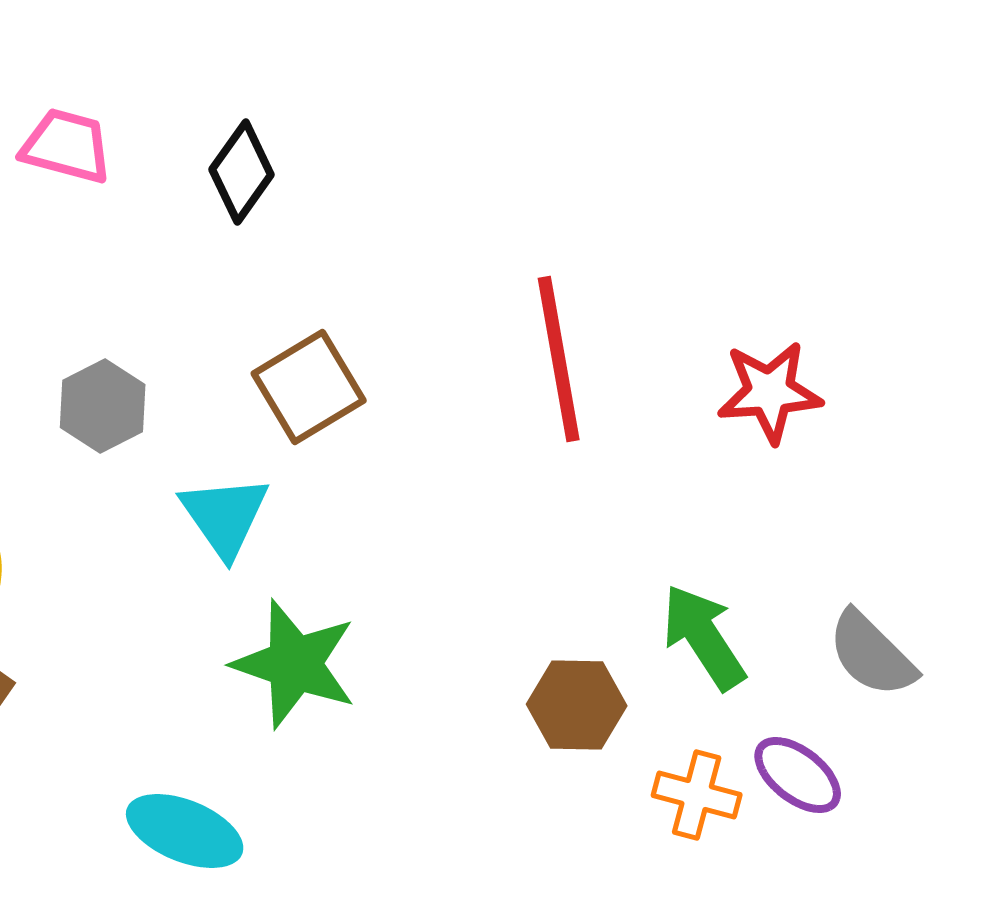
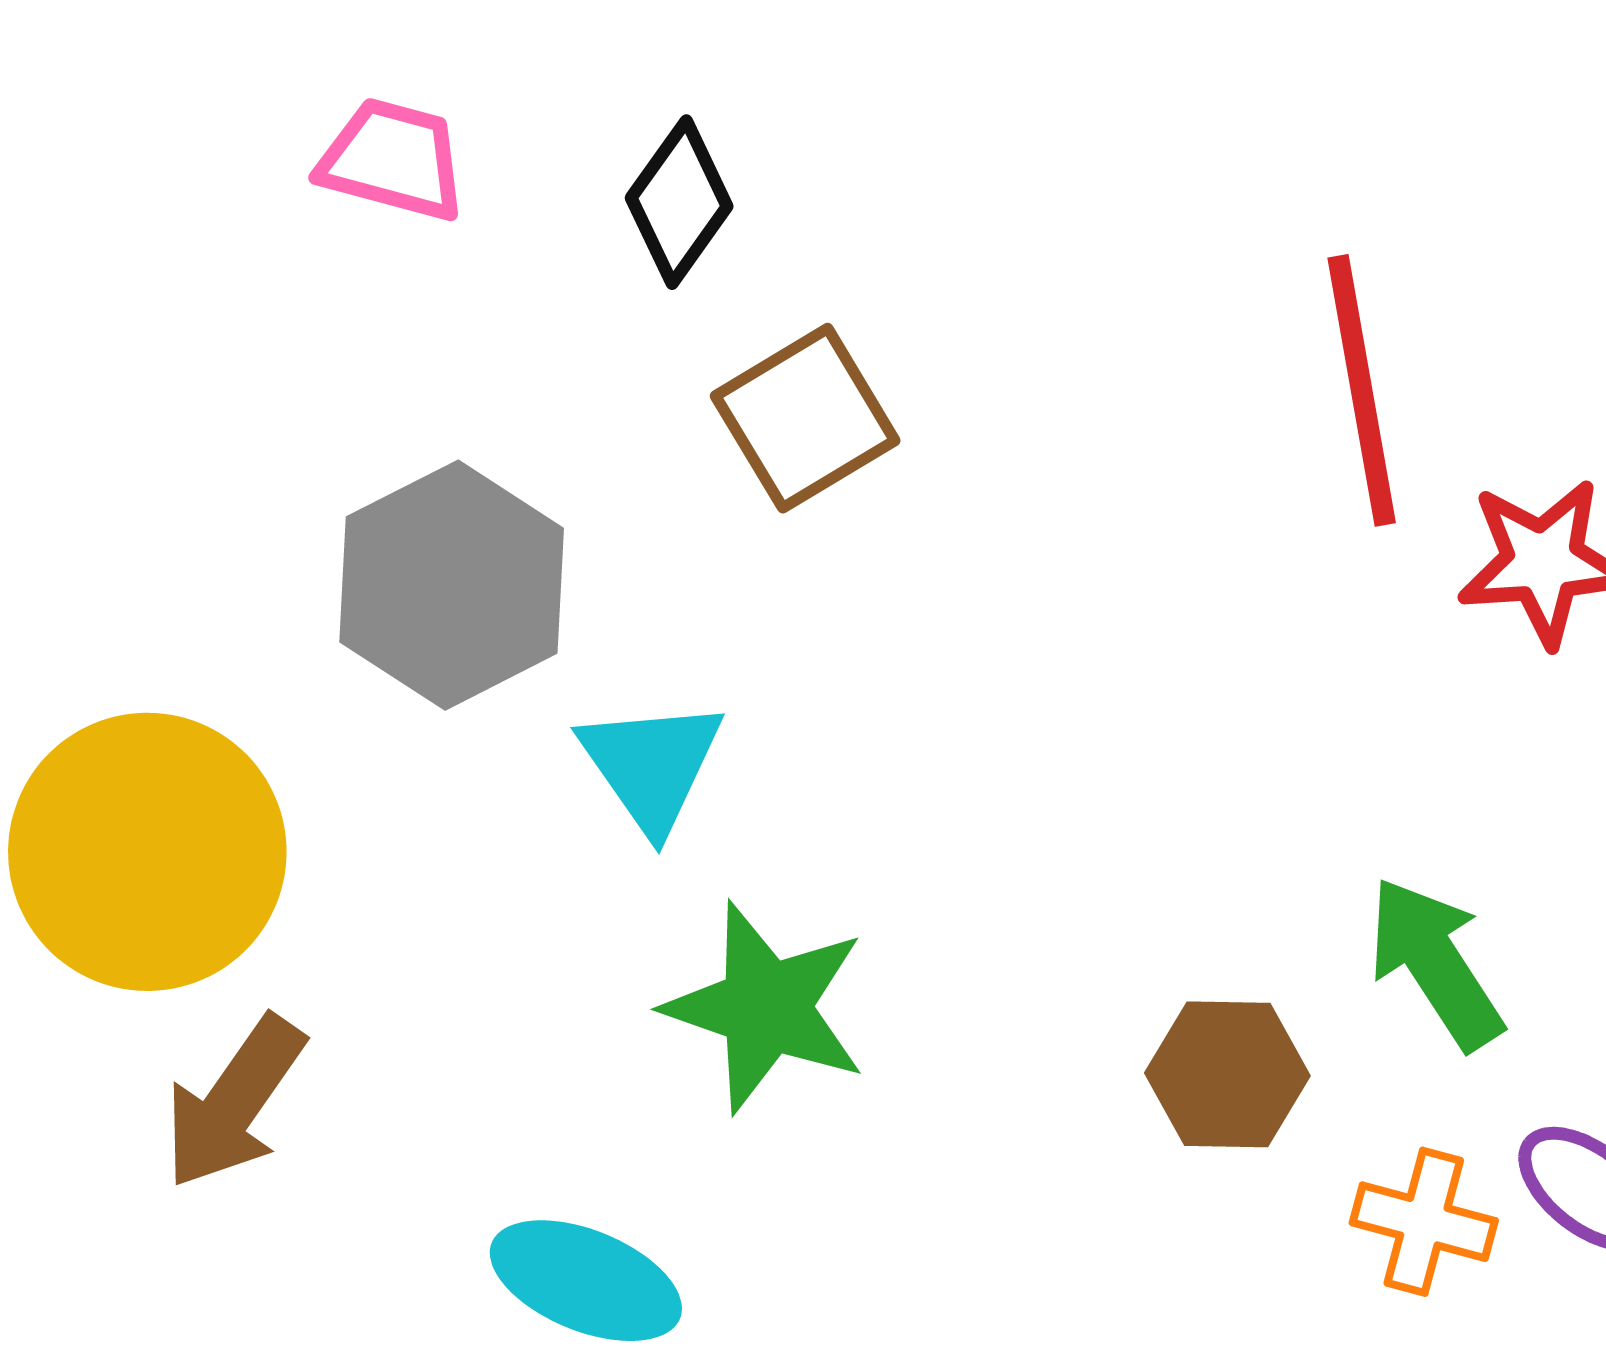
red line: (559, 359) -> (1362, 390), moved
brown square: (309, 387) -> (805, 418), moved
gray hexagon: (103, 406) -> (452, 585), size x1.6

